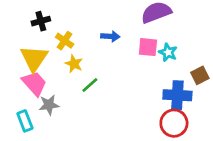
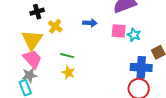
yellow star: (74, 64) -> (68, 73), moved
green line: (90, 85) -> (67, 56), moved, turned 56
gray star: (49, 105) -> (29, 75), moved

